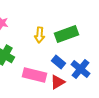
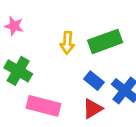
pink rectangle: (35, 75) -> (43, 106), moved

